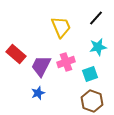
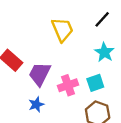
cyan star: (98, 47) -> (104, 52), turned -30
pink cross: (66, 62) -> (68, 85), moved

